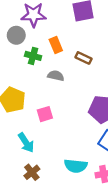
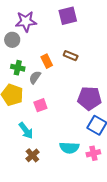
orange rectangle: (56, 45) -> (47, 61), moved
green cross: (33, 56) -> (18, 68), moved
gray semicircle: (56, 76) -> (35, 77), moved, turned -64

